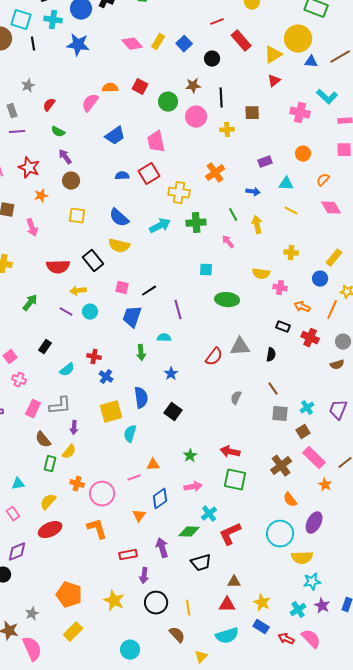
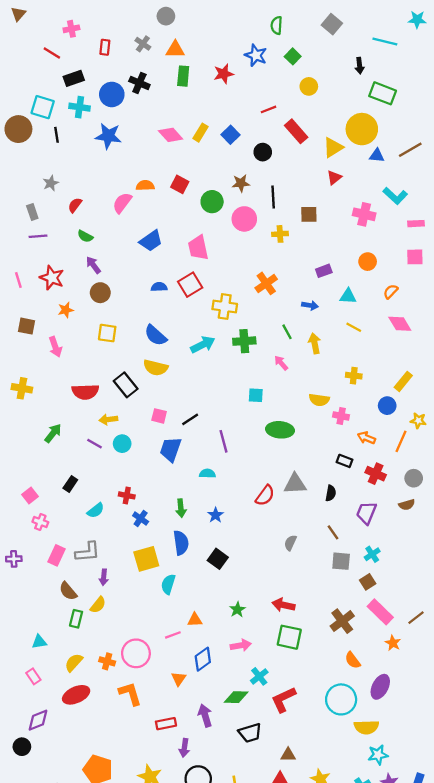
green arrow: (141, 353) -> (181, 508), moved
purple trapezoid: (338, 410) -> (366, 513), moved
orange cross: (77, 484) -> (107, 661), moved

